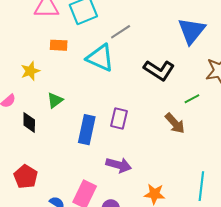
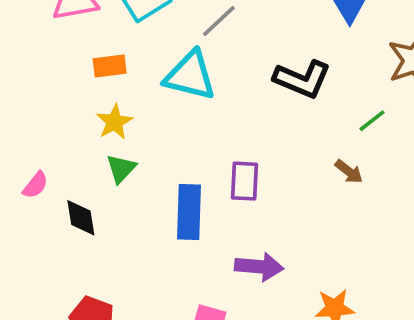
yellow star: (30, 71) -> (114, 122), moved
brown arrow: (175, 123) -> (349, 172), size x0.7

